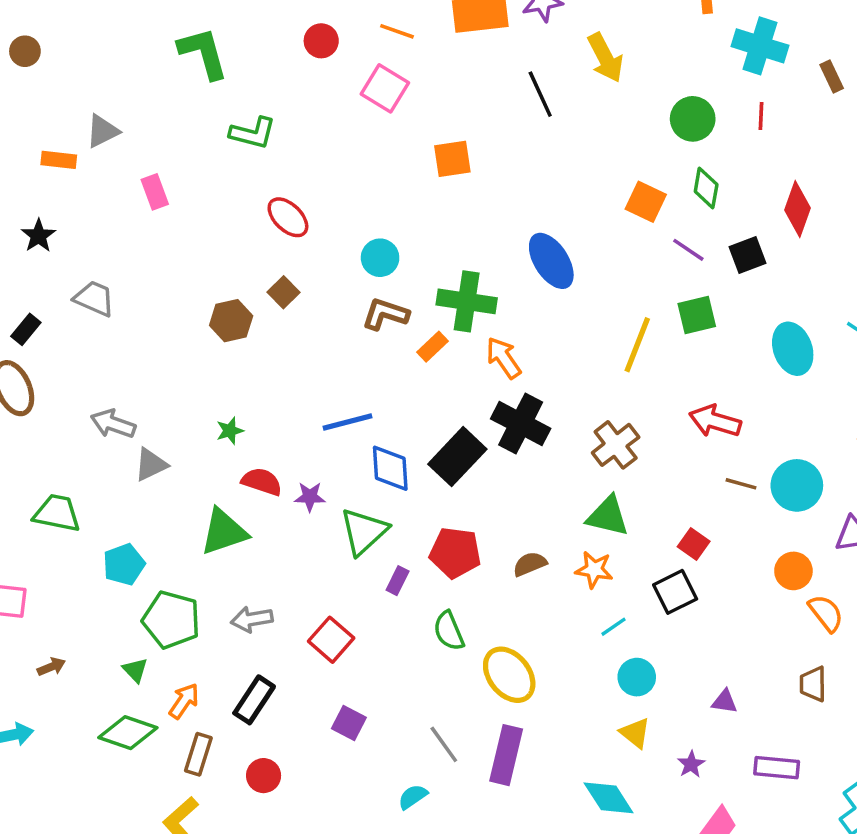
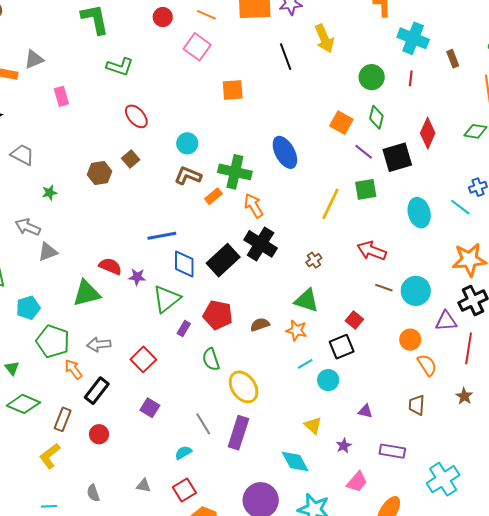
black square: (748, 255) -> (397, 157), size x1.4
green star: (230, 431) -> (50, 193), moved
brown cross: (616, 445) -> (314, 260), size x0.6
green triangle: (135, 670) -> (12, 368), moved
cyan circle: (637, 677) -> (328, 380), moved
orange arrow: (184, 701) -> (73, 369), moved, turned -75

